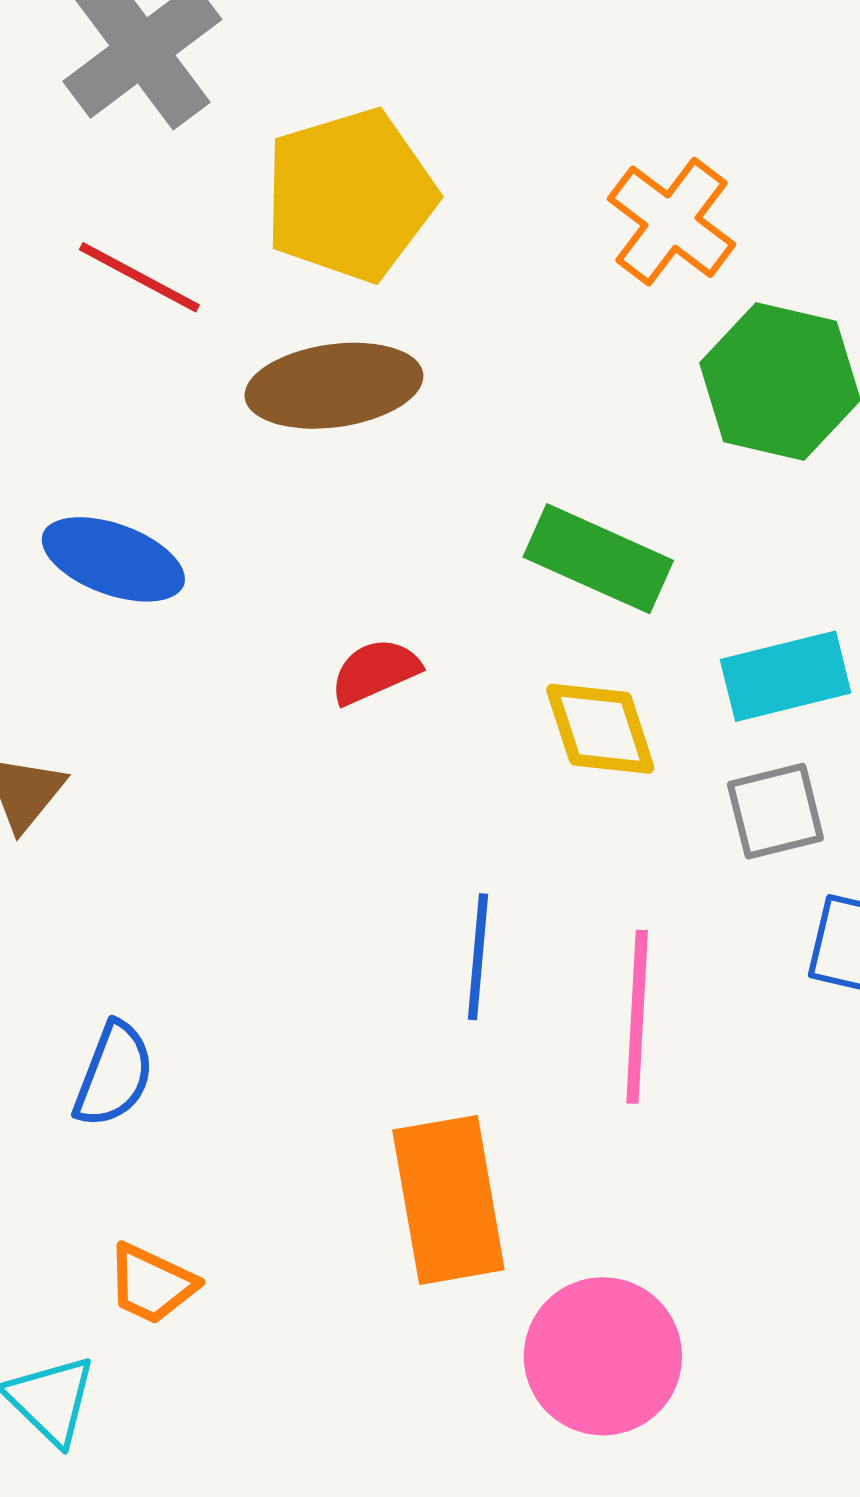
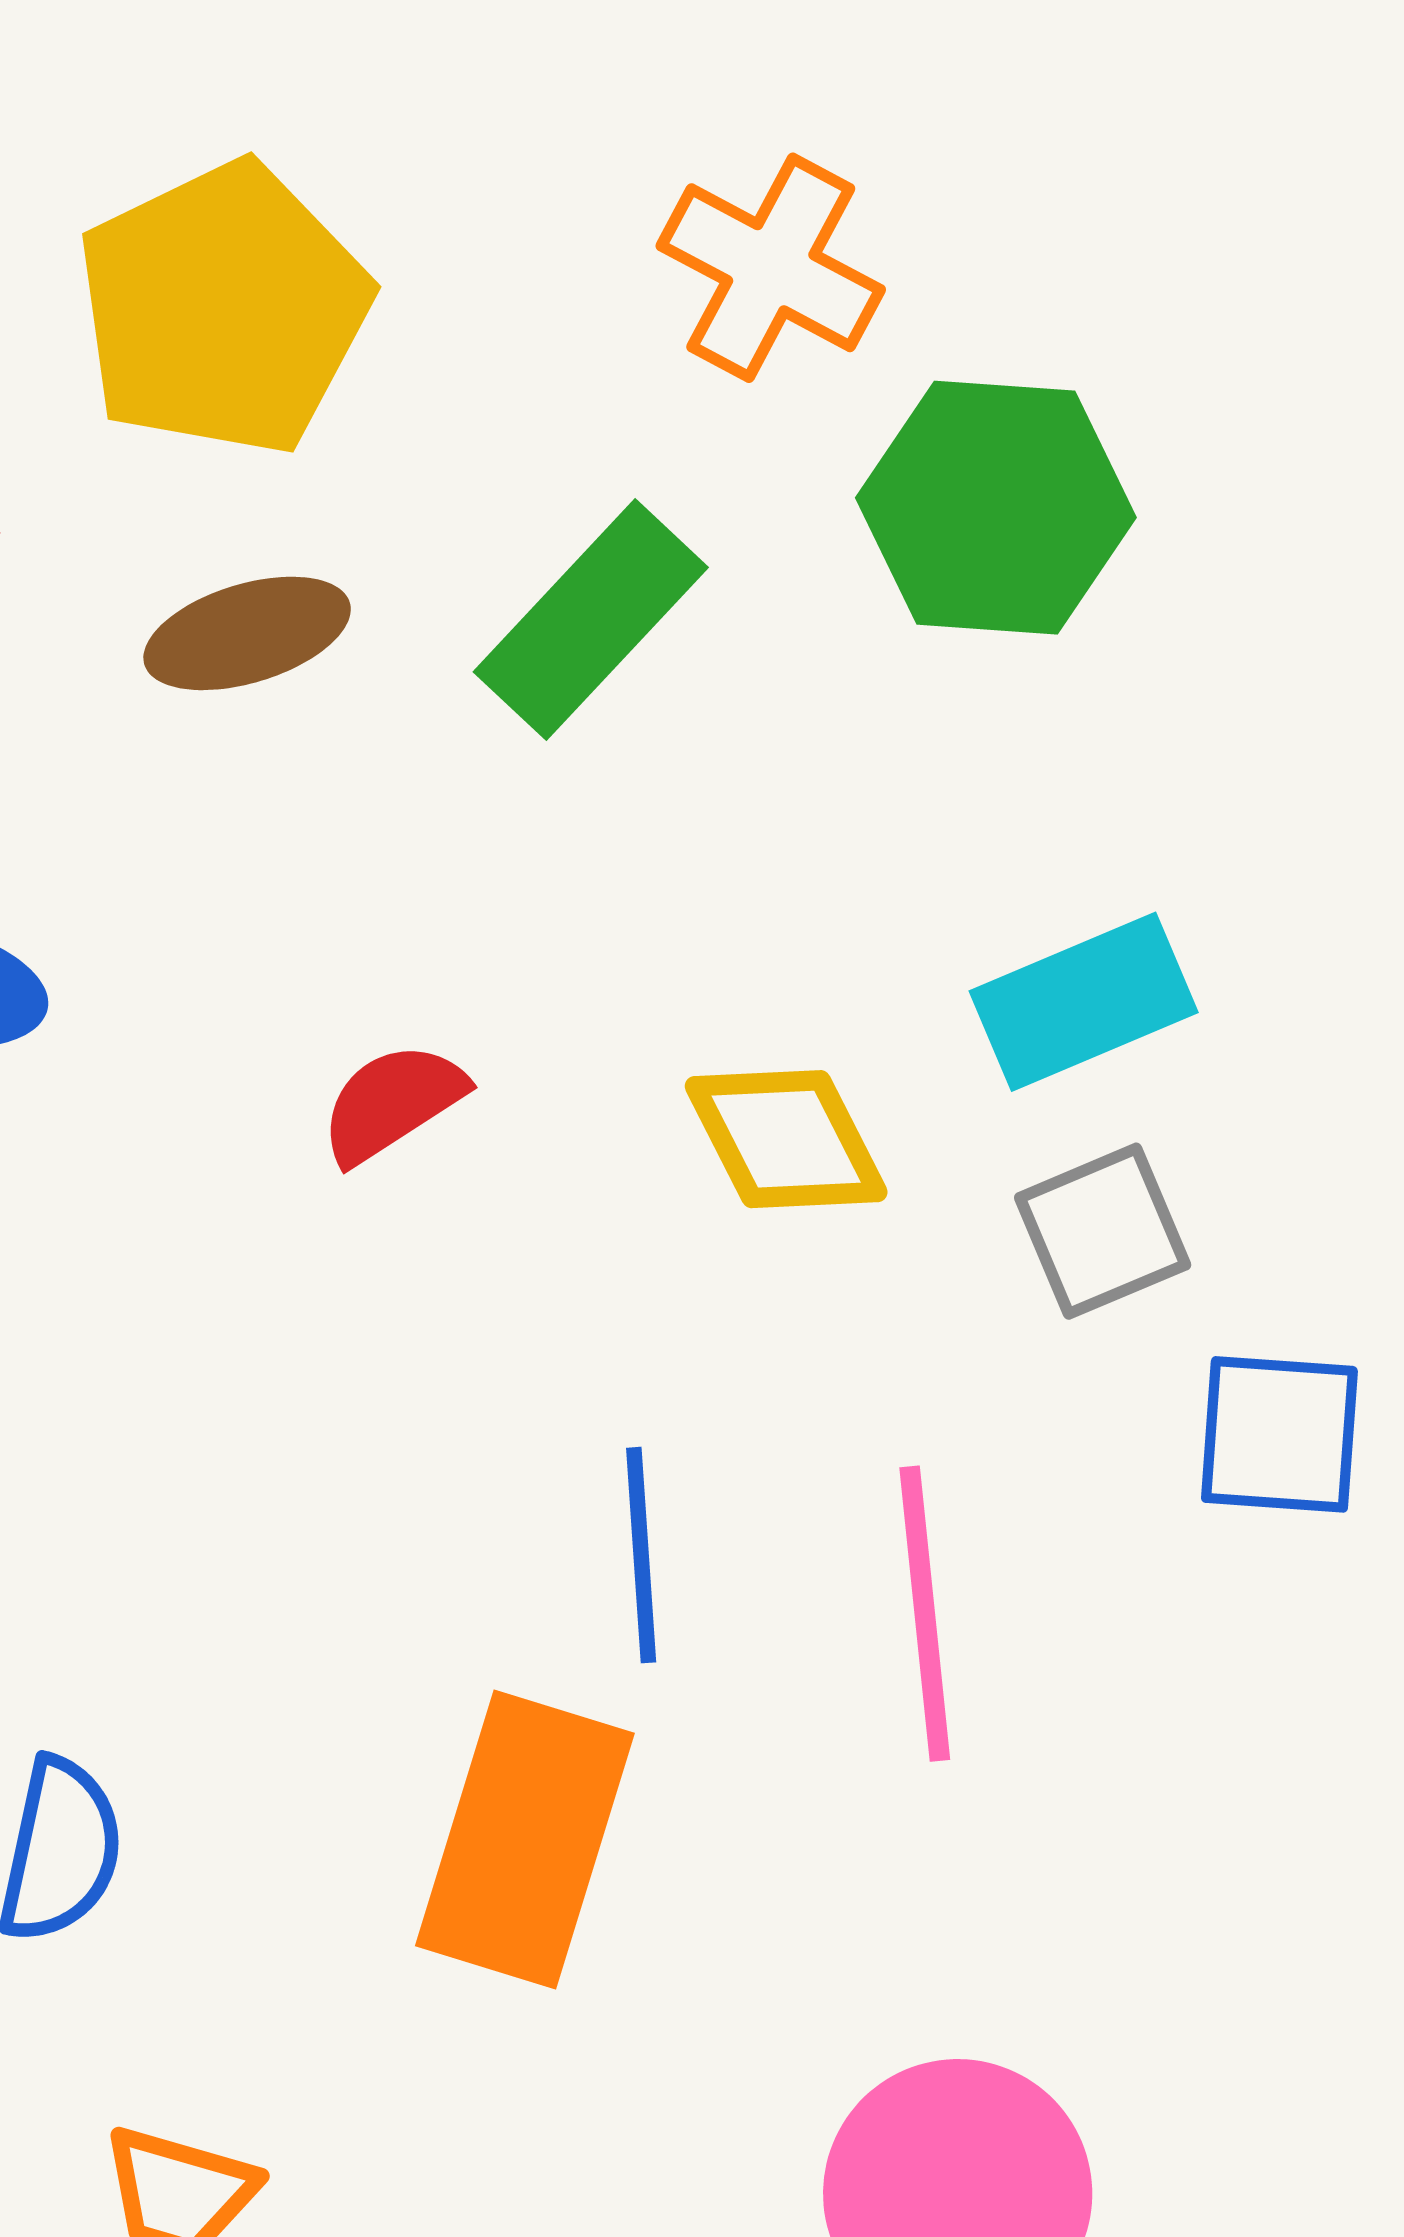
brown ellipse: (334, 386) -> (247, 633), size x0.7
green rectangle: (598, 559) -> (591, 620), moved, turned -62
orange rectangle: (448, 1200) -> (525, 1840), moved, turned 36

